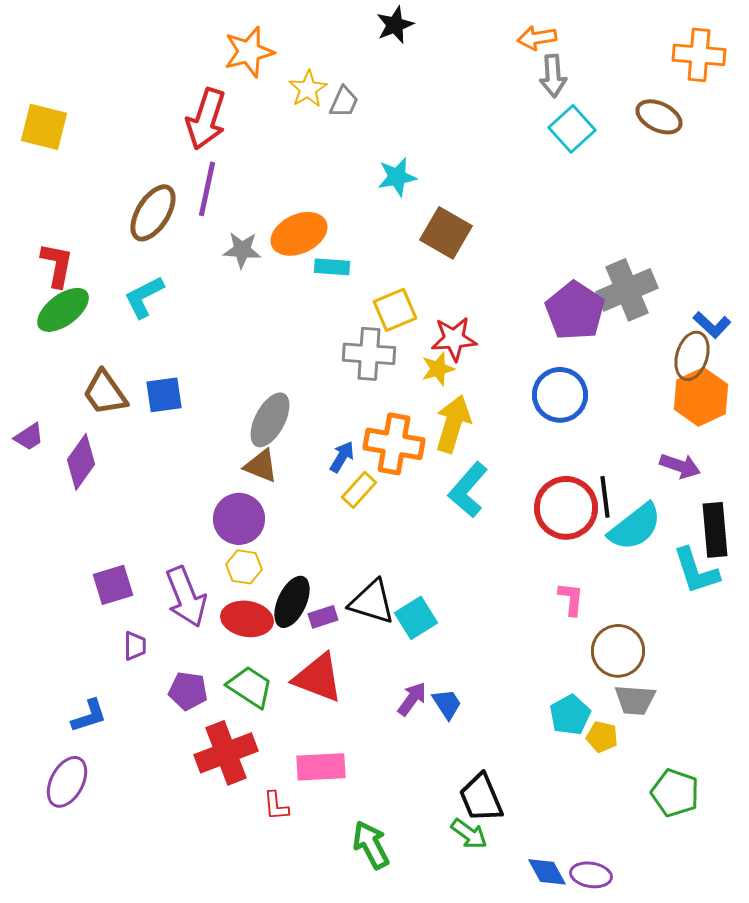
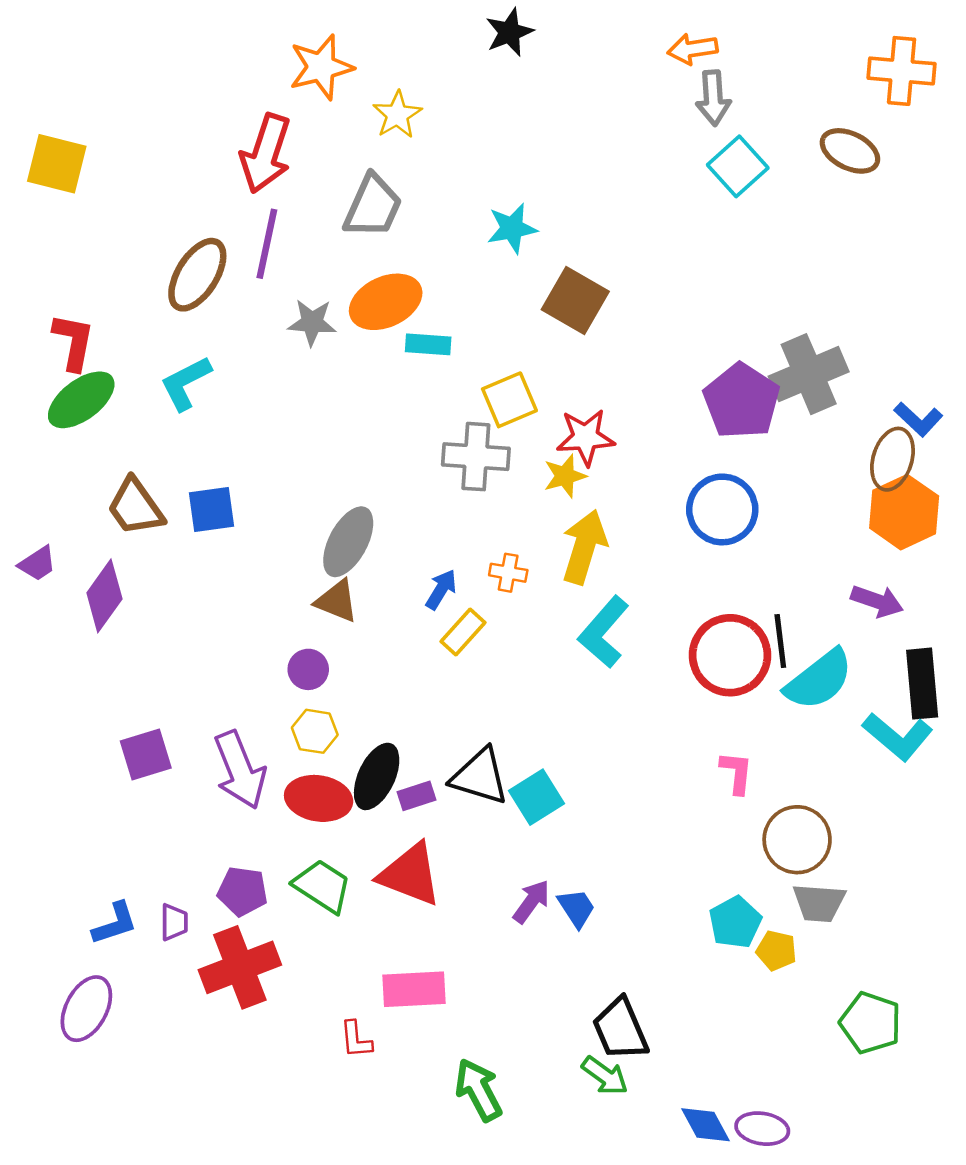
gray trapezoid: (344, 102) -> (373, 206), moved, size x1.6
orange cross: (394, 444) -> (508, 573), size x0.5
purple circle: (239, 519) -> (308, 669), size x0.6
cyan L-shape: (696, 571) -> (898, 736), turned -32
purple trapezoid: (135, 646) -> (174, 922), moved
red cross: (226, 753) -> (240, 967), moved

